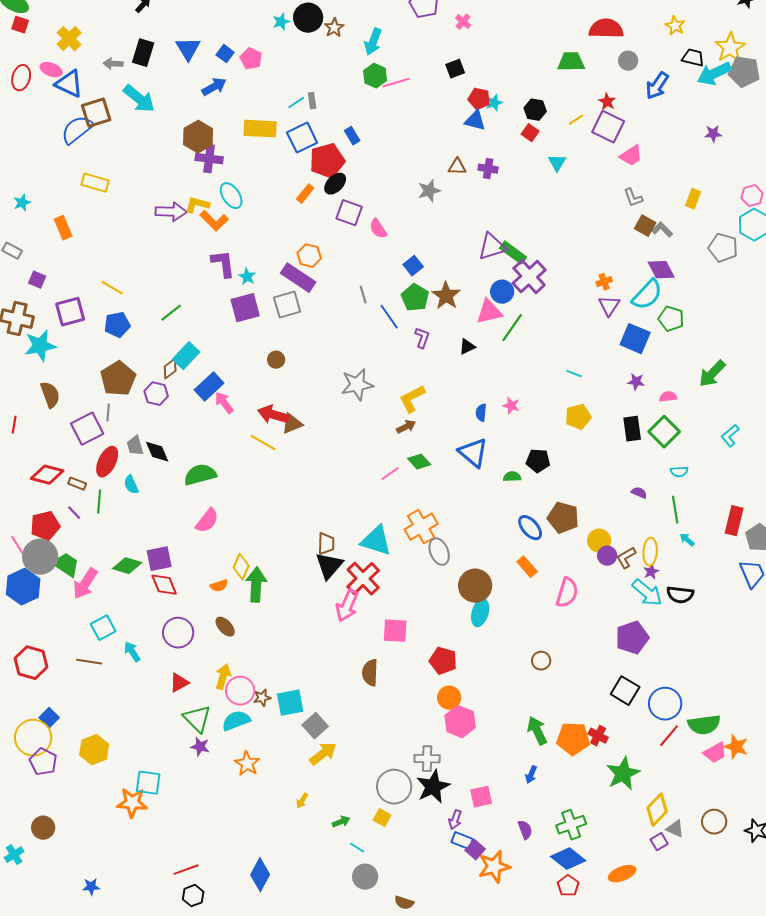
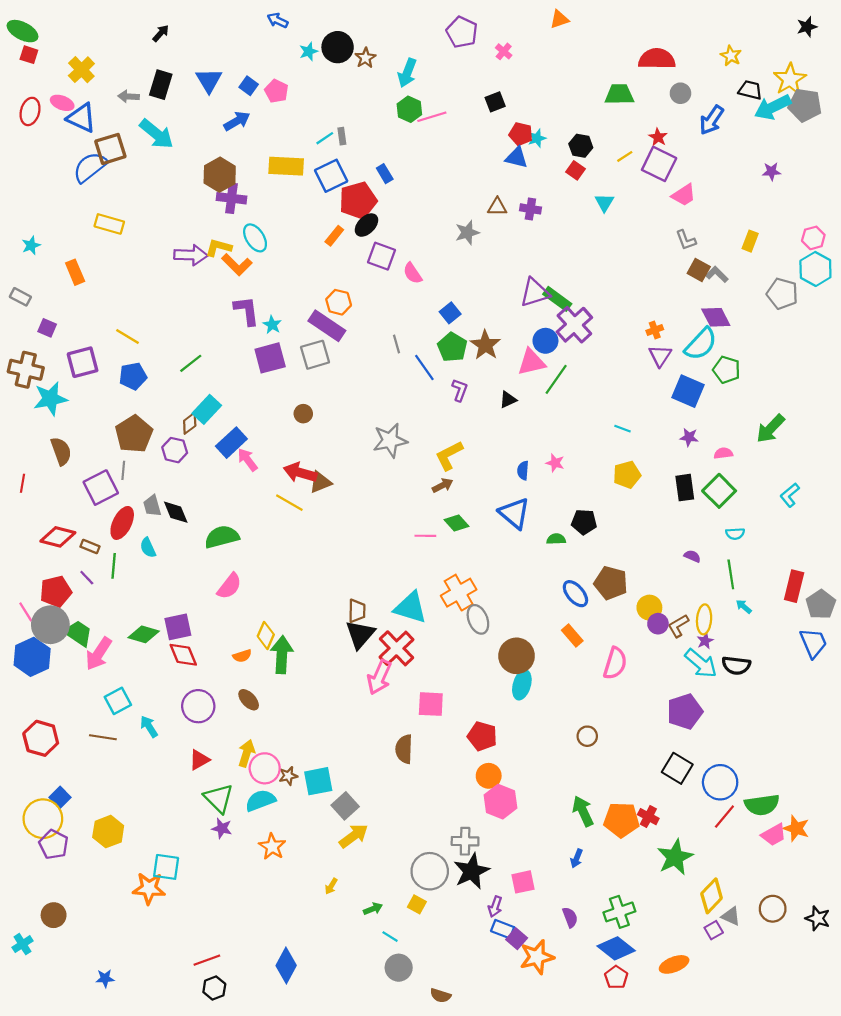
pink line: (390, 474) -> (425, 536), turned 36

